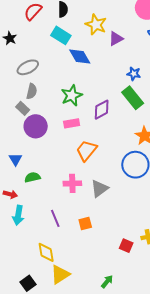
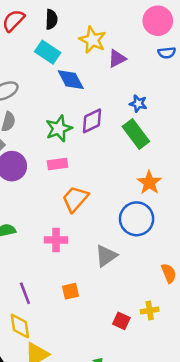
purple diamond: (102, 110) -> (92, 121), moved
gray triangle: (99, 189) -> (106, 256), moved
purple line: (55, 218) -> (25, 293), moved

